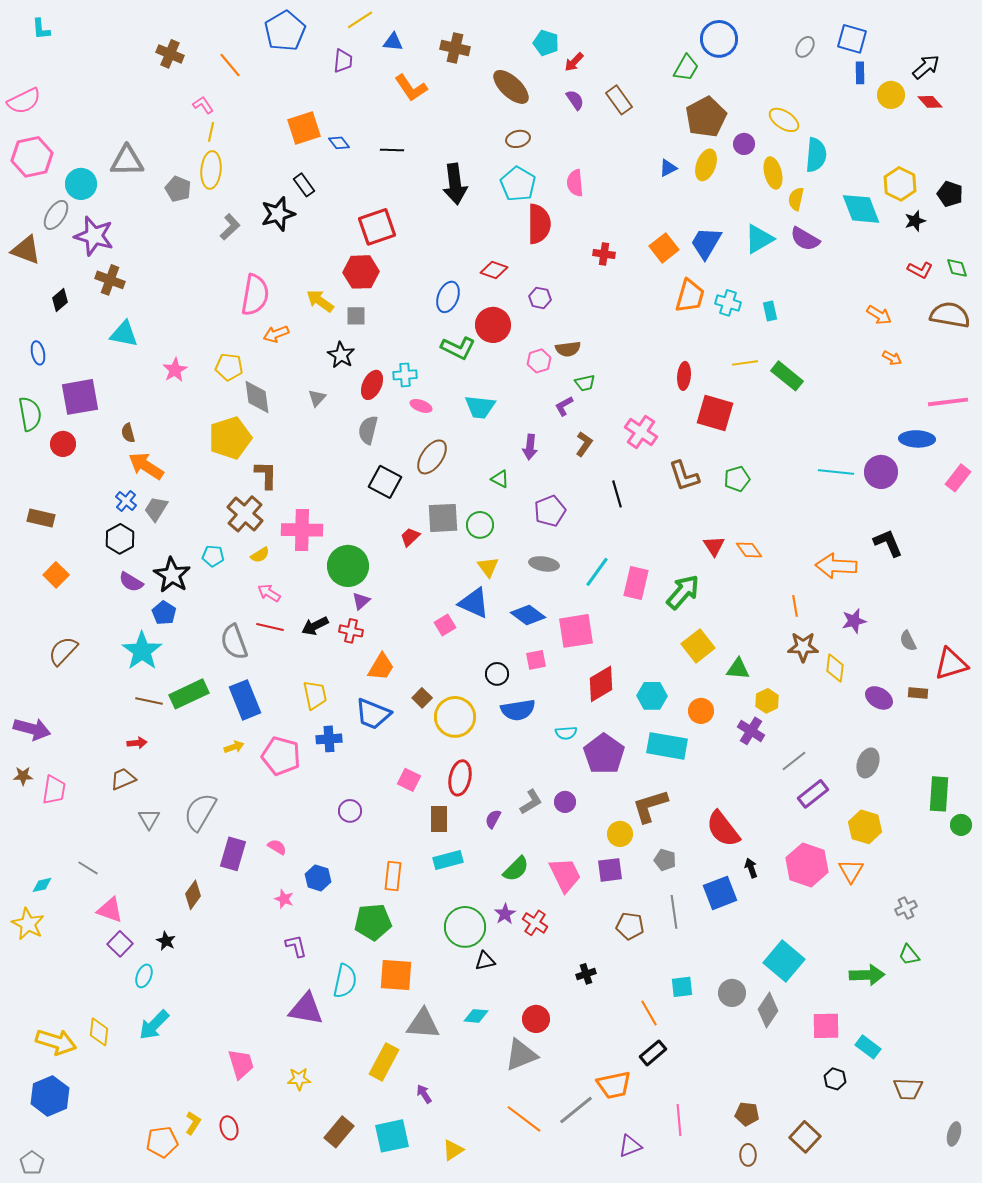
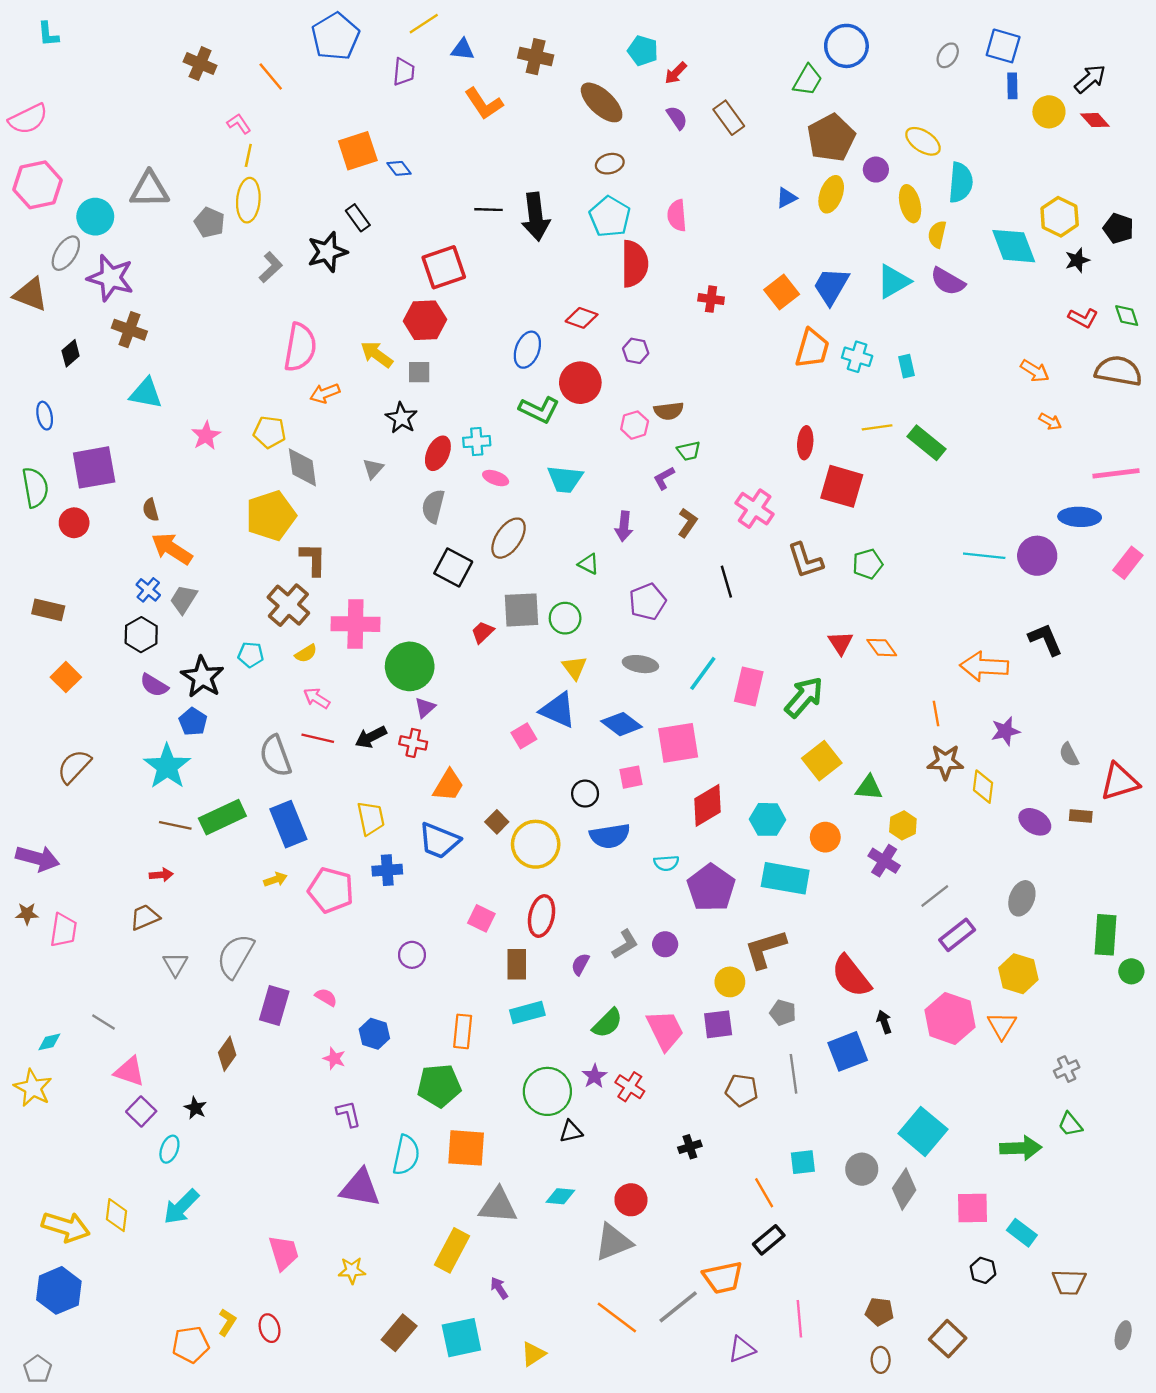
black line: (392, 150) -> (489, 210), moved

